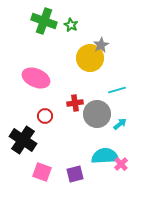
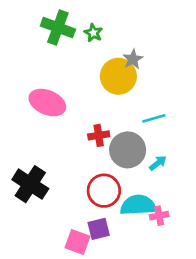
red circle: (45, 116) -> (104, 191), moved, size x1.6
pink cross: (121, 164) -> (159, 216), turned 32
pink square: (42, 172) -> (78, 242), moved

